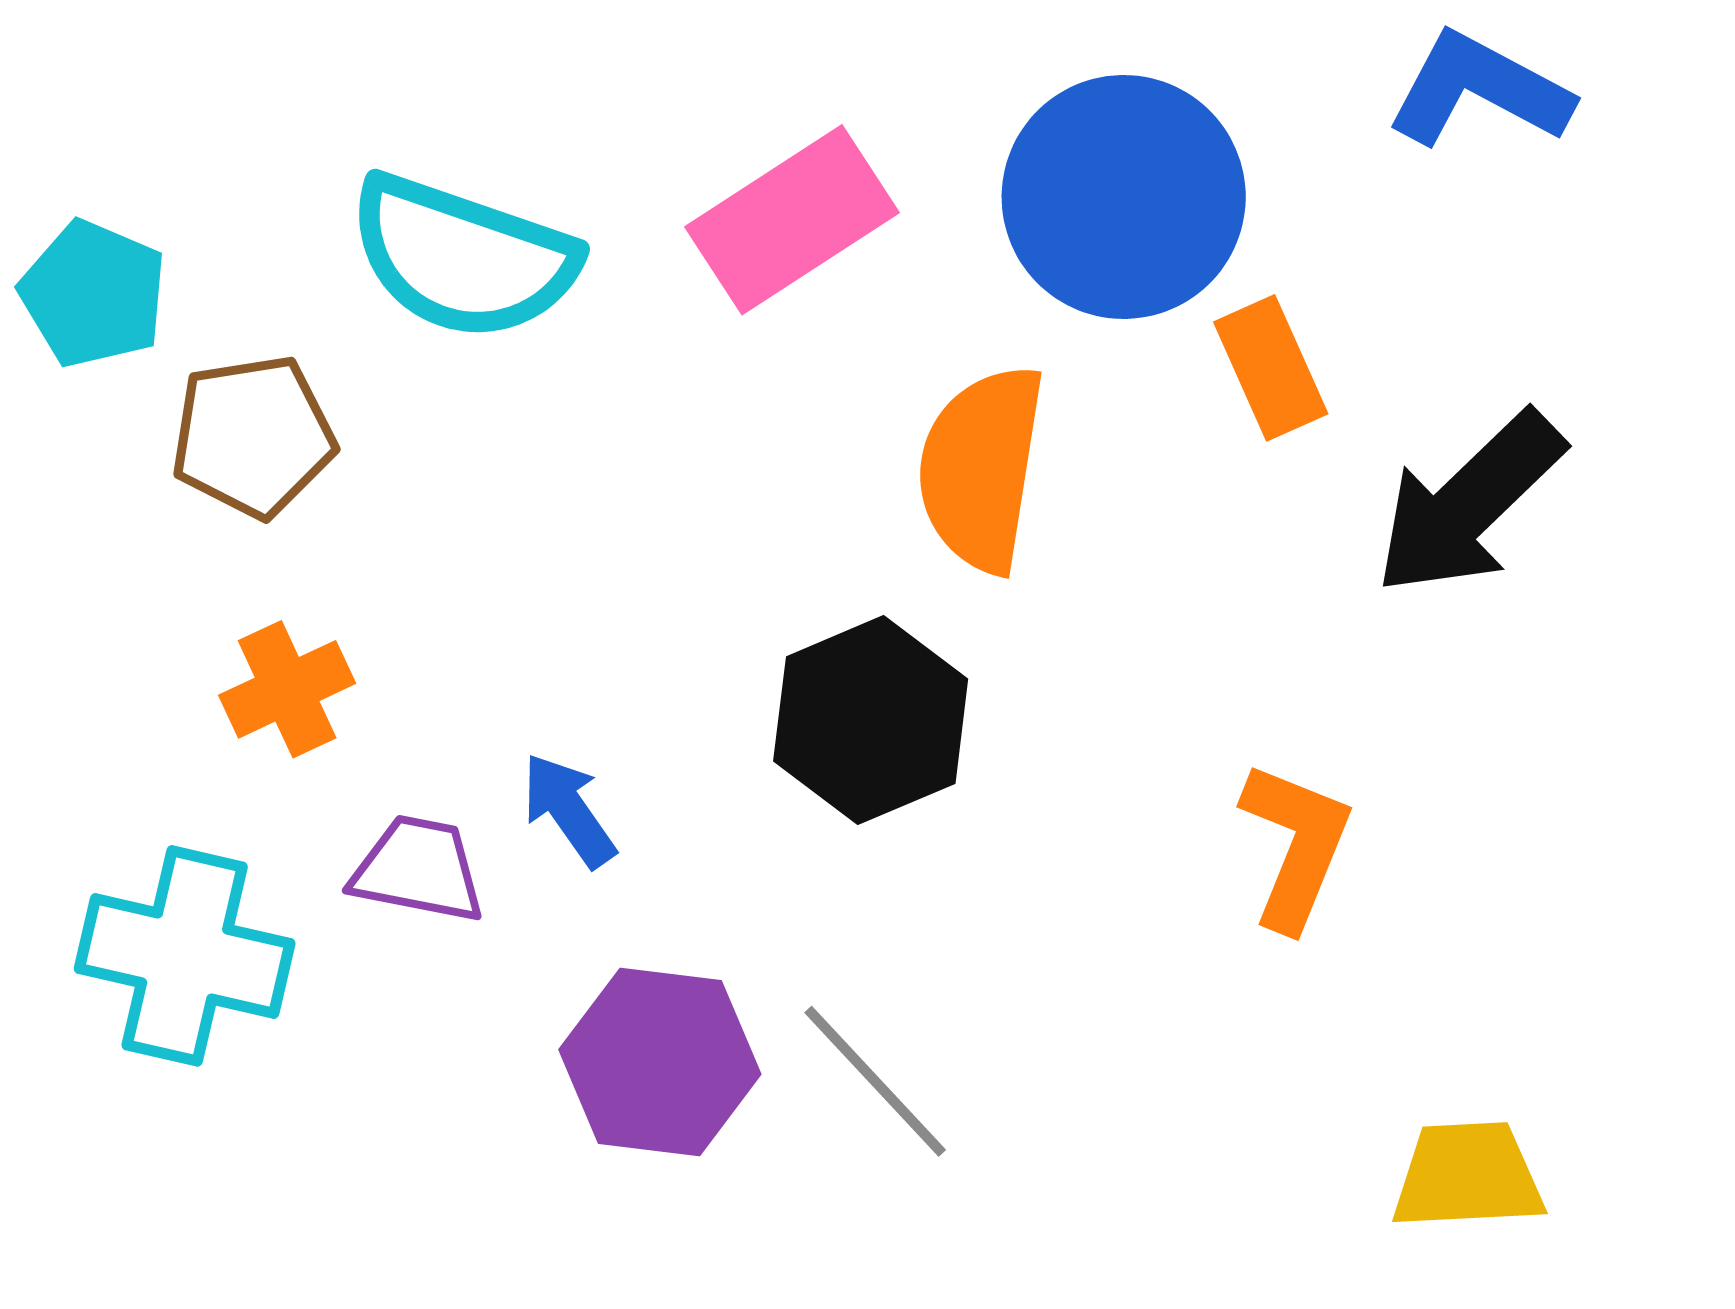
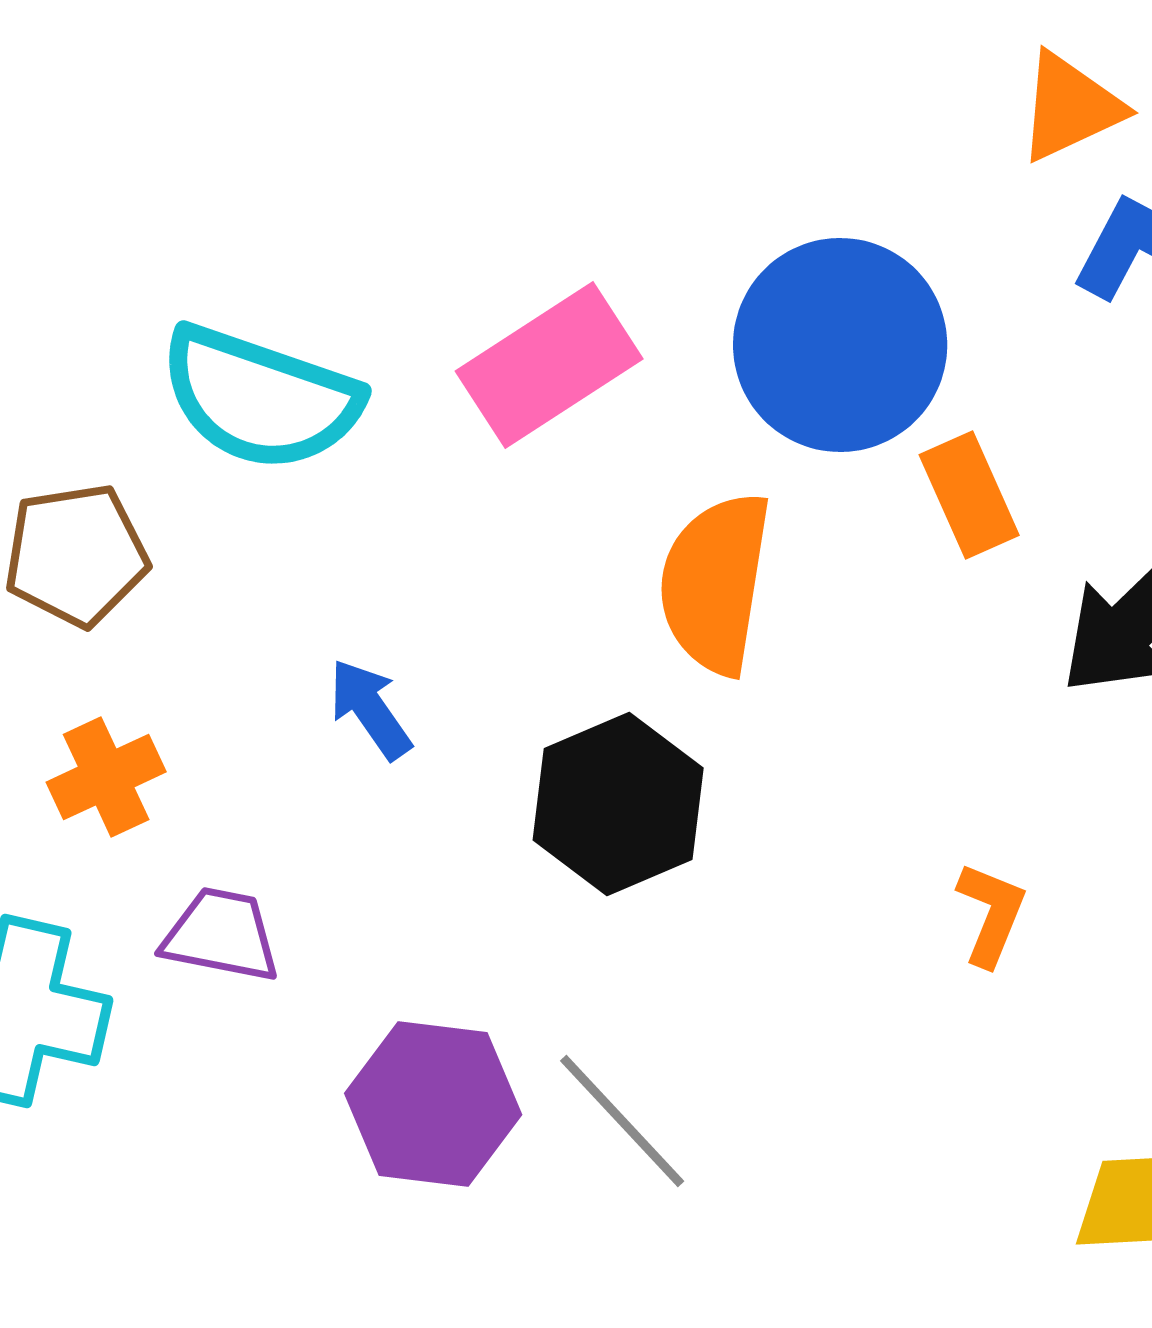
blue arrow: (569, 810) -> (370, 709), moved
orange L-shape: (1296, 845) -> (991, 914), size x0.7

